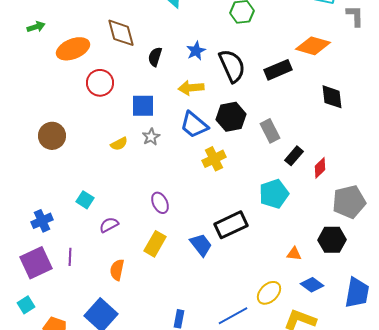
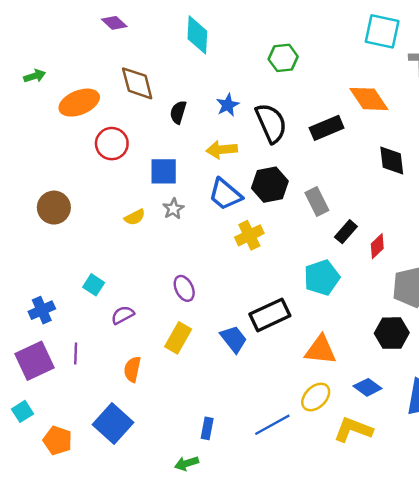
orange diamond: (313, 46) -> (369, 99), turned 40
orange triangle: (294, 254) -> (321, 350), moved, size x1.8

